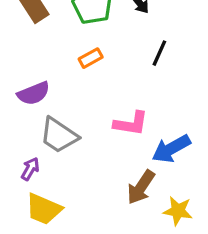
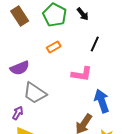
pink L-shape: (131, 124) -> (82, 74), moved
blue arrow: (171, 149) -> (102, 101), turned 100

